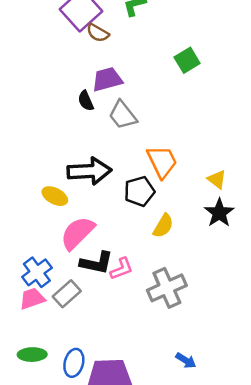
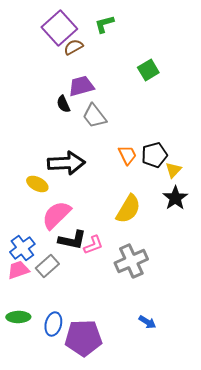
brown semicircle: (98, 33) -> (73, 47), turned 120
orange trapezoid: (162, 162) -> (127, 155), size x0.7
yellow triangle: (217, 179) -> (173, 170), turned 36
black pentagon: (139, 191) -> (154, 155), moved
yellow semicircle: (163, 226) -> (128, 209), size x1.4

